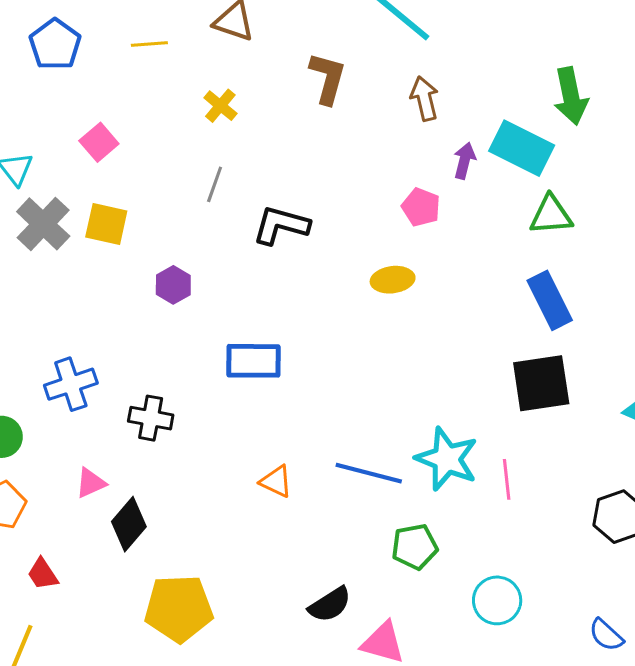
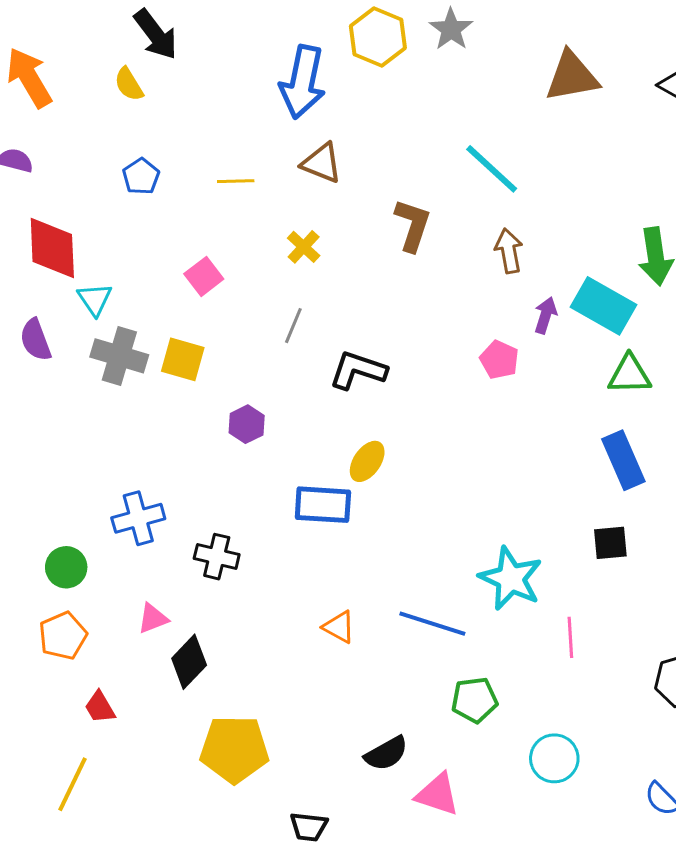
blue pentagon: (55, 44) -> (141, 176), size x0.7
pink square: (99, 142) -> (204, 276), moved
gray cross: (43, 224) -> (119, 356), turned -30
yellow ellipse: (393, 280) -> (367, 461), moved, turned -51
black square: (541, 383) -> (610, 543), size x0.6
cyan star: (447, 459) -> (511, 579), moved

